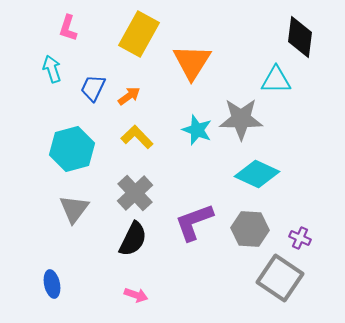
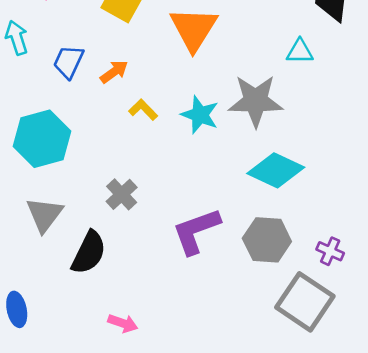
cyan triangle: (276, 80) -> (300, 52), size x0.7
yellow L-shape: (137, 137) -> (143, 110), moved, size x0.7
gray cross: (135, 193) -> (122, 194), size x0.7
black semicircle: (133, 239) -> (89, 253), moved

